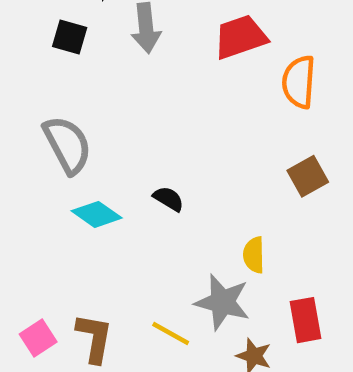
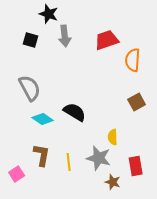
black semicircle: (168, 199) -> (75, 112), size x1.6
yellow line: (171, 334) -> (69, 162), moved, turned 54
brown L-shape: (94, 338) -> (42, 155), moved

